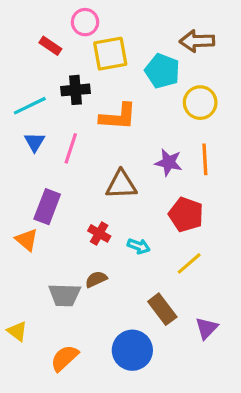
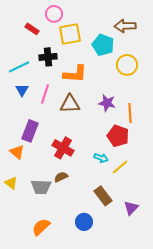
orange line: (205, 159) -> (130, 113), moved
brown triangle: (121, 185) -> (70, 104), moved
red cross: (99, 233) -> (63, 148), size x1.5
cyan arrow: (139, 246) -> (101, 158), moved
yellow triangle: (17, 331) -> (11, 183), moved
blue circle: (132, 350) -> (84, 222), size x0.7

